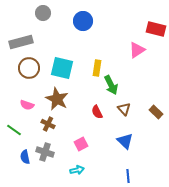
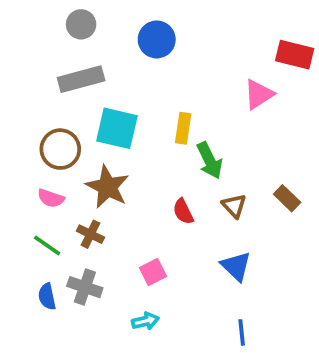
gray rectangle: (21, 42) -> (81, 79), moved
brown circle: (29, 68) -> (60, 149), moved
brown rectangle: (156, 112) -> (287, 198), moved
green line: (14, 130) -> (47, 245), moved

